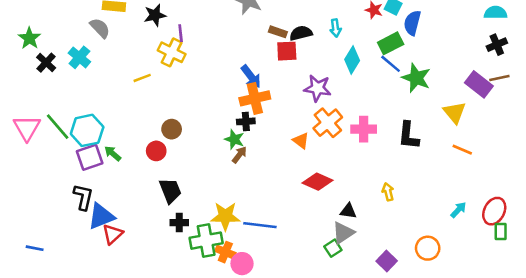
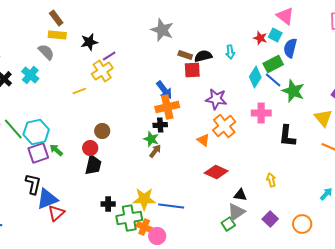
purple line: (181, 33) -> (109, 56), turned 64
yellow cross: (172, 52) -> (102, 71), turned 30
cyan diamond: (352, 60) -> (255, 77), moved
pink cross: (364, 129) -> (261, 113), moved
black trapezoid: (170, 191) -> (93, 165), moved, turned 35
purple square: (387, 261) -> (270, 219), moved

